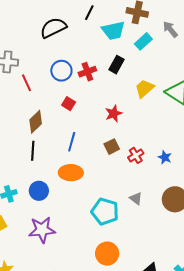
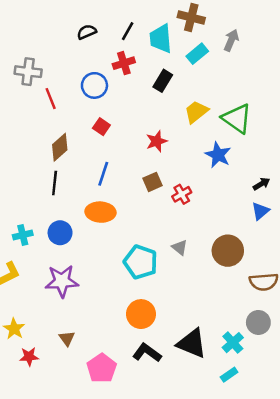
black line: (89, 13) -> (128, 31), moved
black semicircle: (53, 28) -> (87, 32), size x0.6
gray arrow: (170, 29) -> (231, 40), turned 60
cyan trapezoid: (113, 31) -> (161, 39), turned 95
red cross: (87, 72) -> (124, 63), moved
blue star: (165, 157) -> (218, 155), moved, size x1.5

